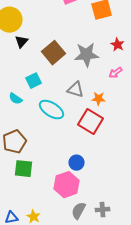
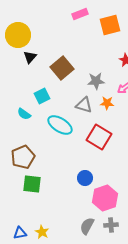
gray star: (86, 55) -> (96, 81), moved, size x0.7
orange star: (98, 99) -> (107, 103), moved
pink hexagon: (66, 185) -> (105, 198), moved

